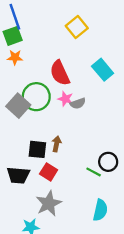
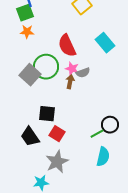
brown arrow: (56, 144) -> (70, 82), moved
green line: (94, 172) -> (97, 134), turned -56
black trapezoid: (18, 175) -> (30, 137), turned 50
cyan semicircle: (100, 210) -> (103, 157), moved

